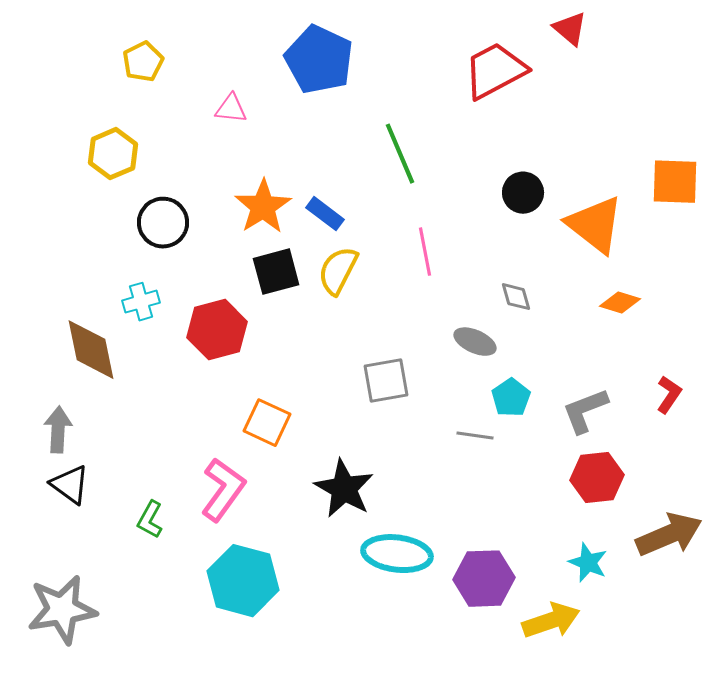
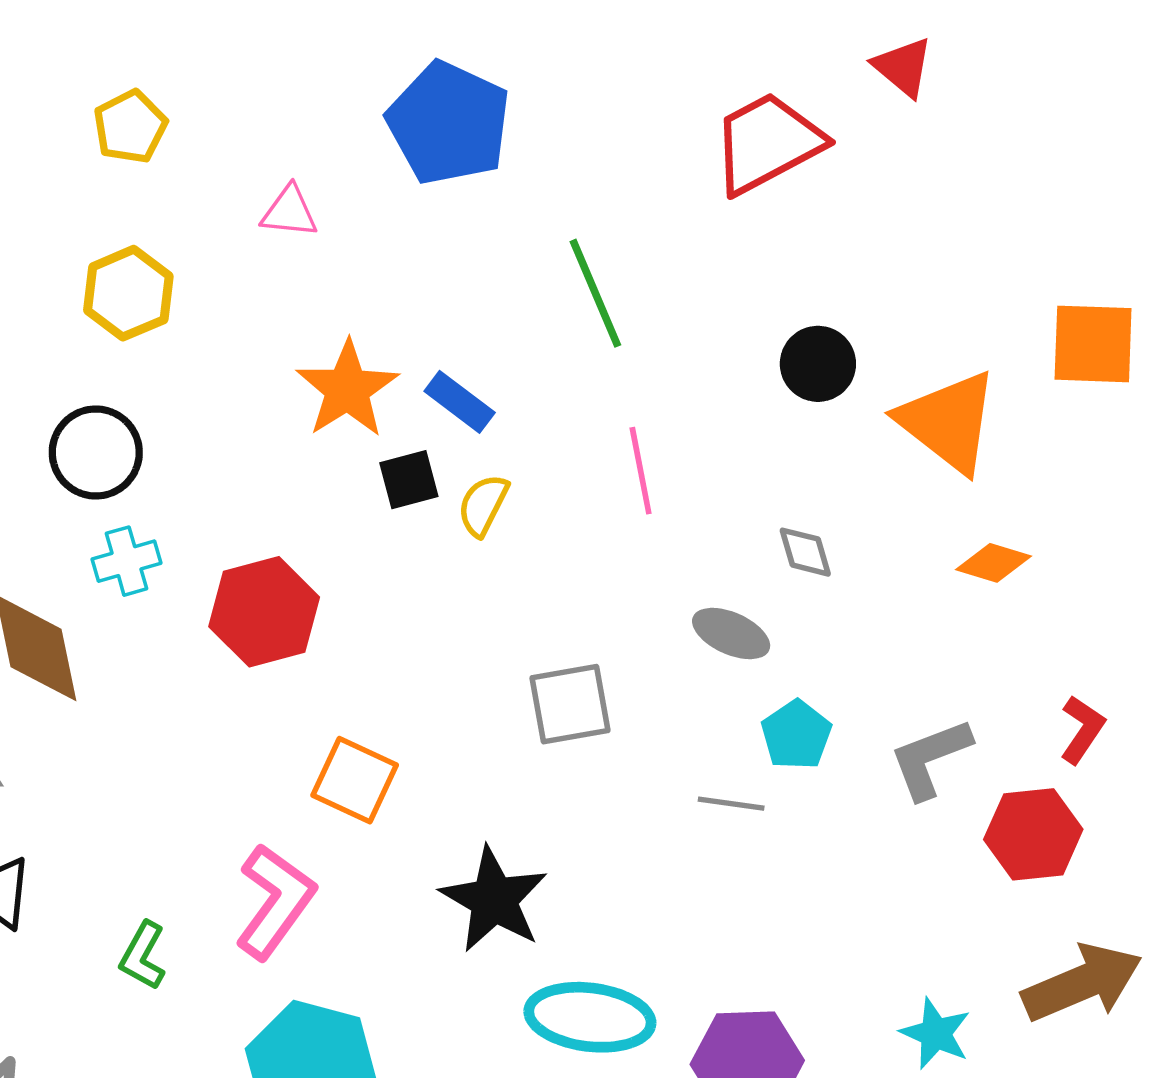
yellow hexagon: (113, 154) -> (128, 293), moved
black circle: (163, 223) -> (96, 453), moved
yellow semicircle: (338, 271) -> (483, 505), size x0.7
black square: (276, 272) -> (409, 480), moved, size x0.7
red hexagon: (597, 478) -> (1033, 834), moved

